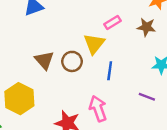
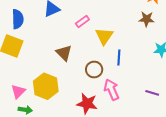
pink rectangle: (112, 22) -> (82, 22), moved
brown circle: (72, 61) -> (94, 70), moved
purple line: (147, 97) -> (152, 93), moved

